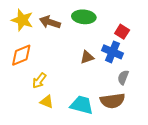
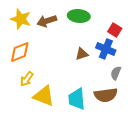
brown arrow: (50, 22) -> (47, 21), turned -36
yellow arrow: (39, 81) -> (27, 79), moved
yellow triangle: (47, 102) -> (44, 96), size x1.6
cyan trapezoid: (82, 105) -> (77, 99), turned -110

